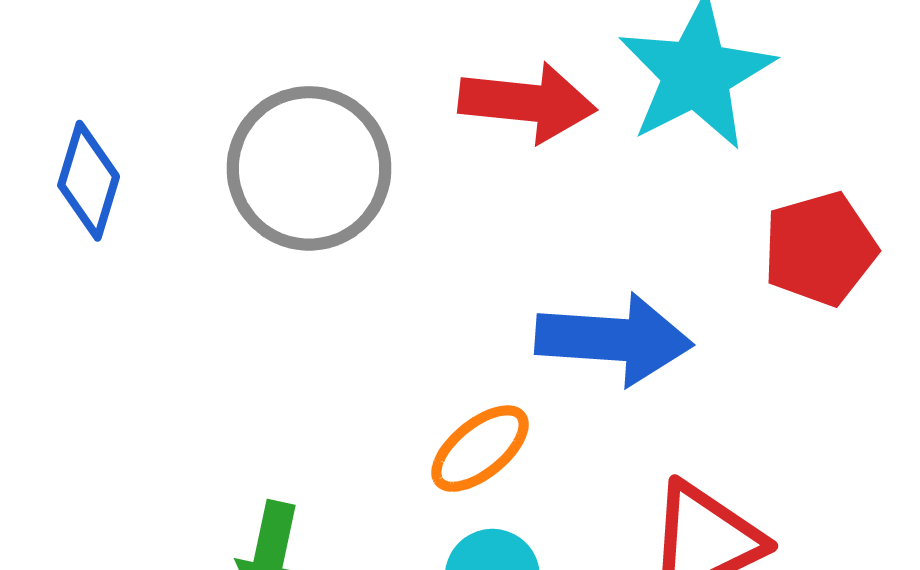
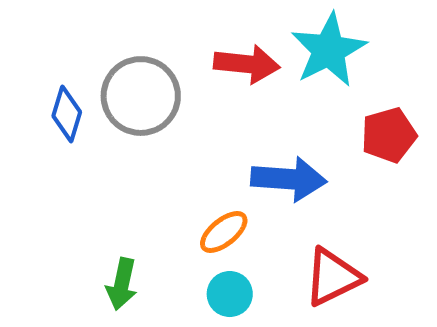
blue diamond: (89, 181) -> (67, 114), moved

